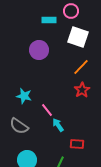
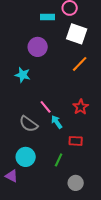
red star: (82, 90) -> (81, 107), moved
cyan star: (24, 96) -> (23, 75), moved
gray semicircle: (19, 126) -> (29, 124), moved

